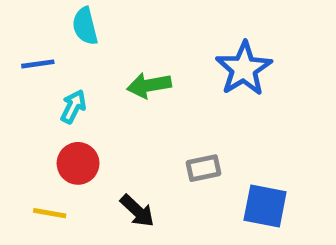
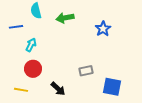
blue star: (244, 69) -> (103, 29), size x0.7
green arrow: (149, 85) -> (65, 18), moved

